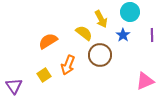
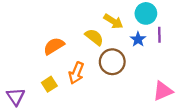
yellow arrow: (101, 19) -> (113, 21), turned -30
purple line: (152, 35) -> (159, 35), moved

